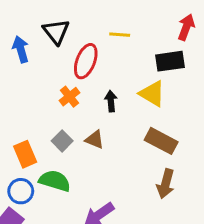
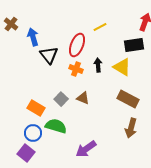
black triangle: (56, 32) -> (49, 55), moved
yellow line: (120, 35) -> (100, 27), turned -32
orange cross: (69, 97) -> (76, 69), moved, turned -32
black arrow: (111, 101) -> (98, 65), moved
orange rectangle: (25, 154) -> (36, 108), turned -36

